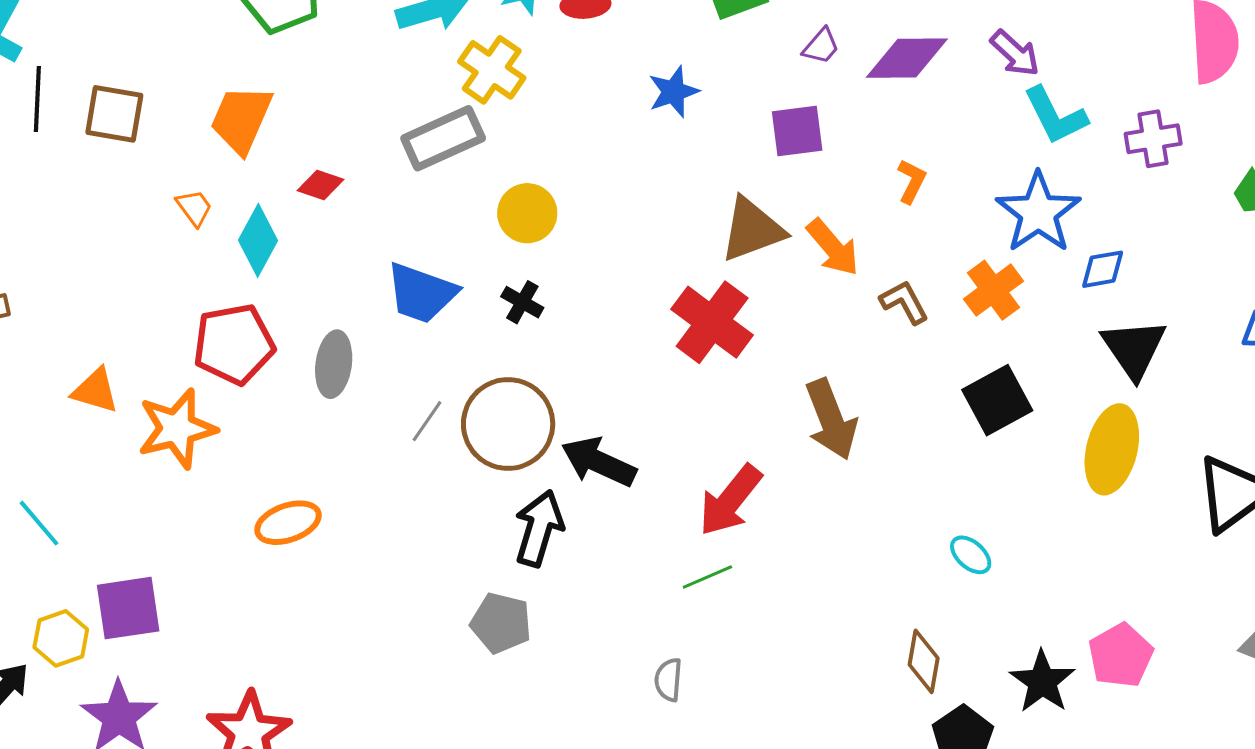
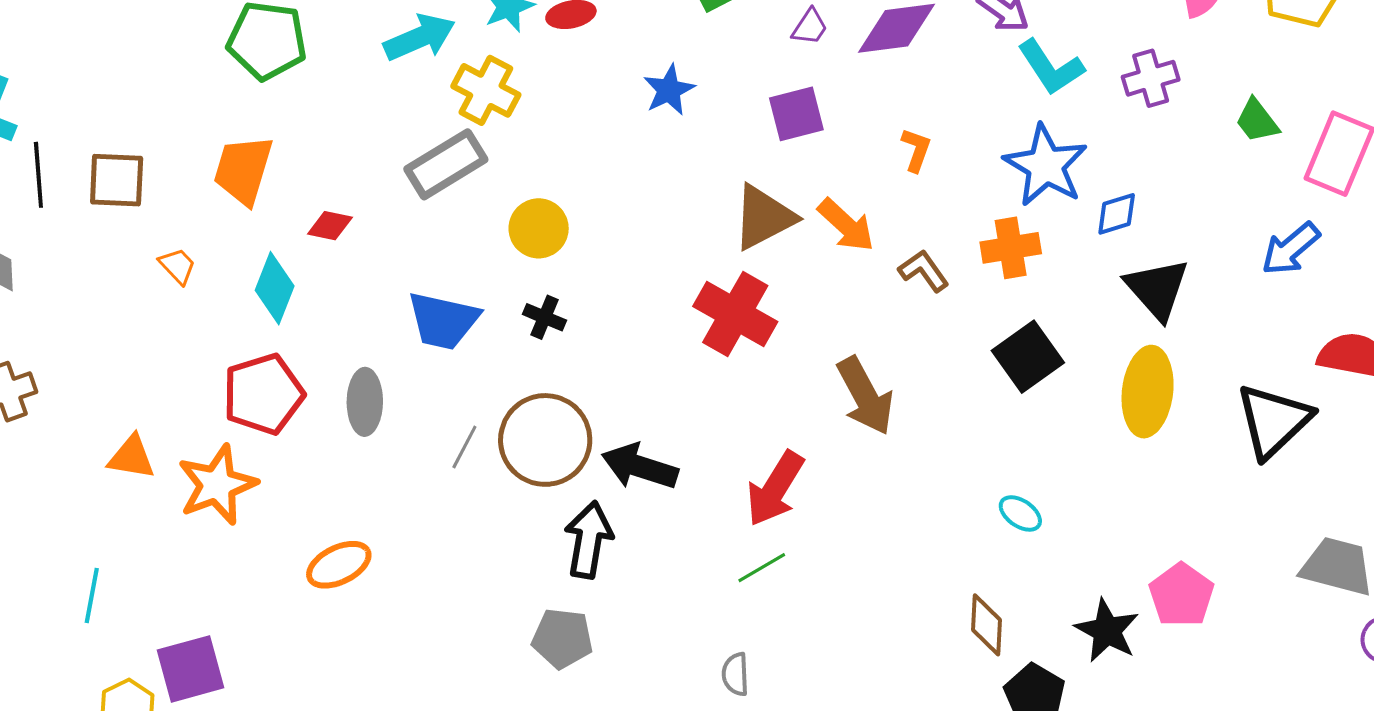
orange trapezoid: (194, 208) -> (177, 266), moved
orange cross: (993, 290) -> (1011, 248), turned 34
cyan line: (39, 523) -> (92, 595), turned 58

